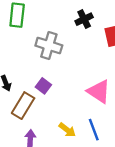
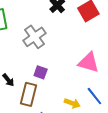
gray cross: (49, 46) -> (34, 37), turned -35

